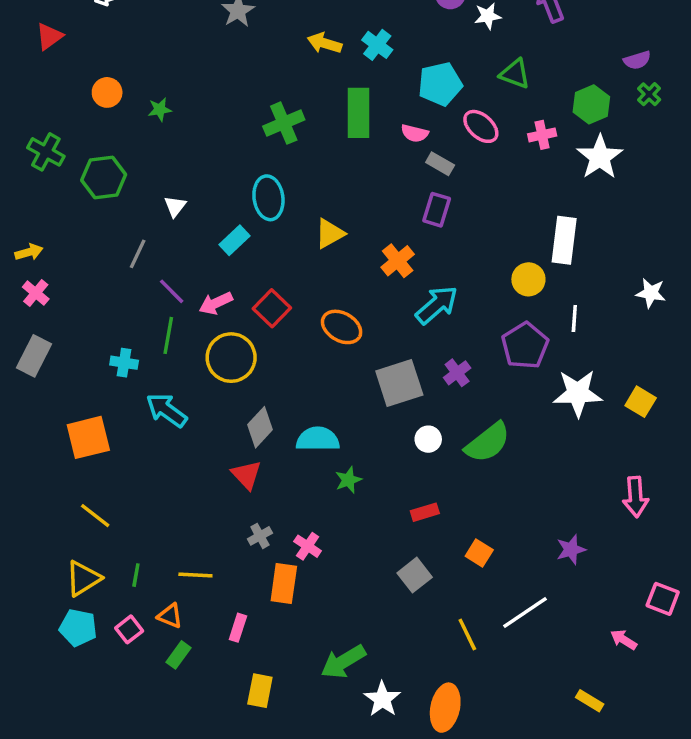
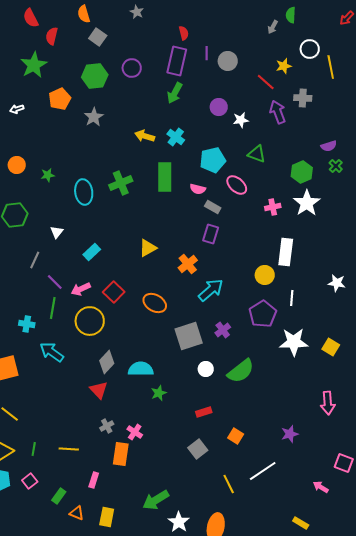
pink cross: (542, 135) -> (273, 207), moved
cyan ellipse: (268, 198) -> (84, 192), moved
orange triangle: (170, 616) -> (77, 513), moved

